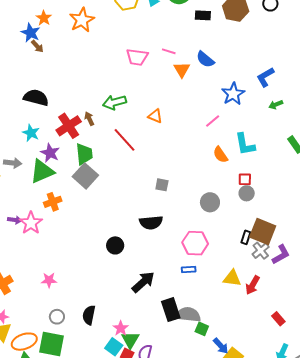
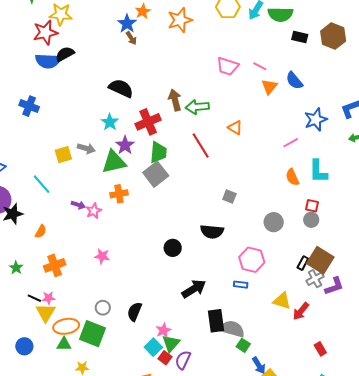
brown arrow: (89, 119) -> (175, 100), moved, size x1.5
pink star: (31, 223) -> (94, 211), size x0.7
pink star: (49, 280) -> (102, 256), moved

